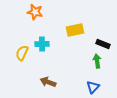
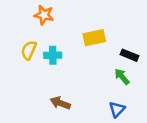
yellow semicircle: (22, 53) -> (29, 50), moved
green arrow: (97, 61) -> (122, 77), turned -32

